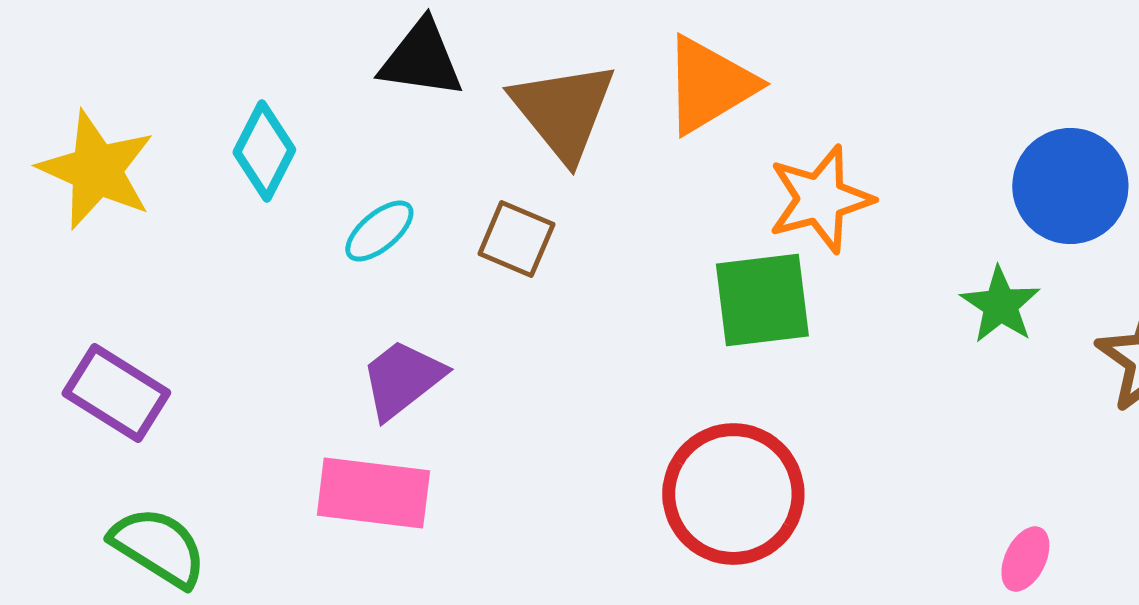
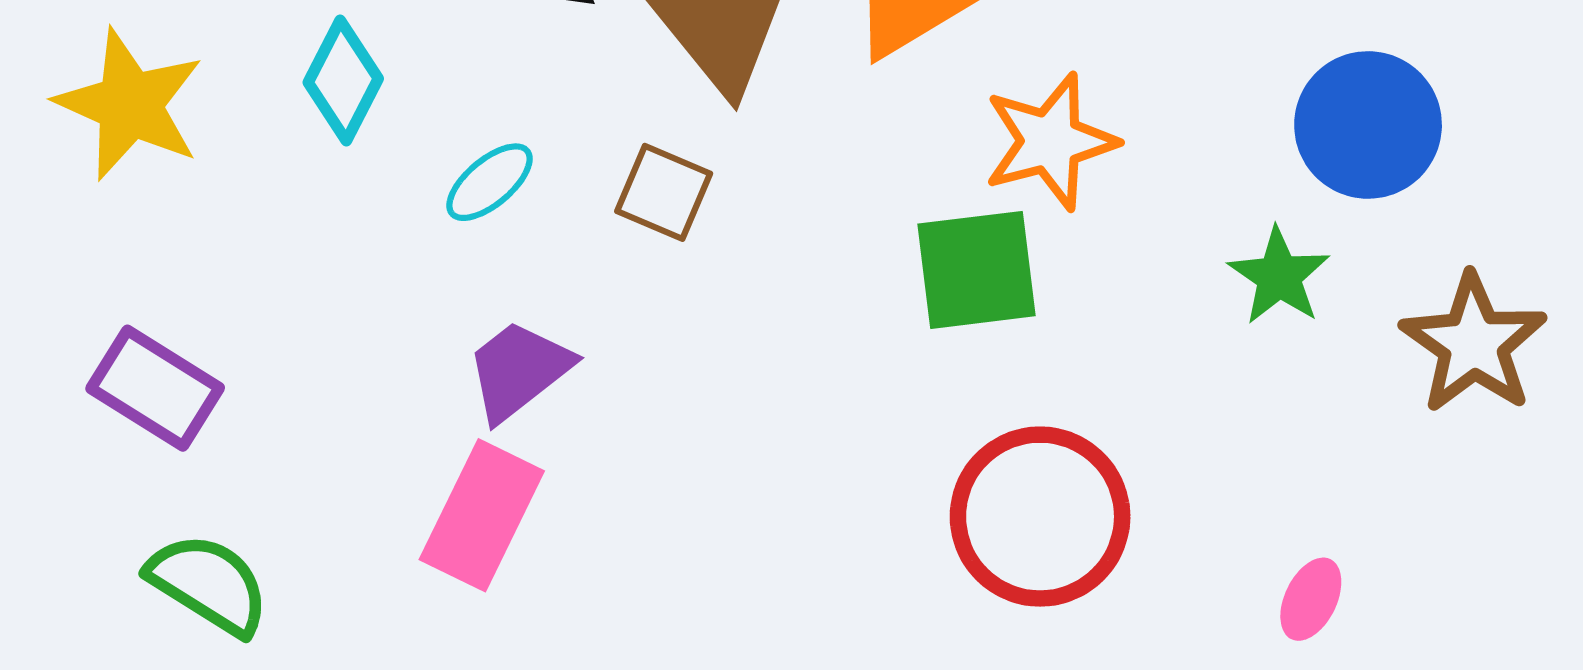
pink rectangle: (373, 493) -> (482, 515), turned -71
red circle: (733, 494) -> (1040, 517), moved

